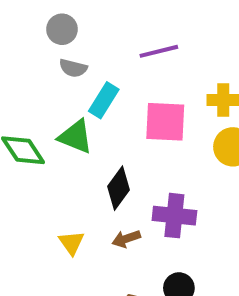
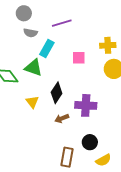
purple line: (159, 51) -> (62, 23), moved
pink square: (165, 122) -> (79, 58), size x0.6
yellow triangle: (71, 243) -> (32, 102), moved

